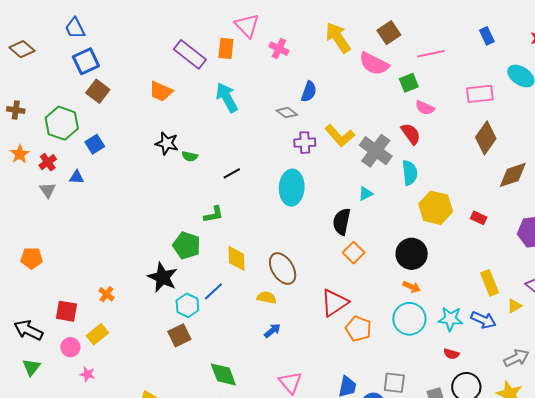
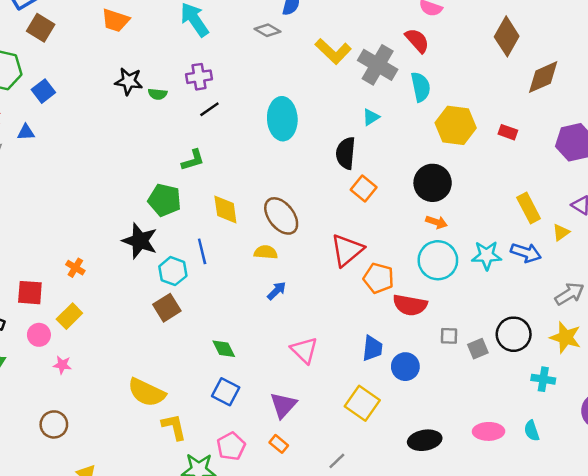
purple cross: (305, 143) -> (199, 77), moved
blue line: (213, 291) -> (202, 251), turned -55
red semicircle: (451, 354) -> (410, 305), moved, size x1.8
green diamond: (223, 374) -> (224, 349), size x0.7
gray square: (394, 383) -> (449, 336), moved, size x0.7

